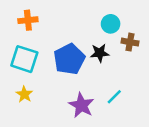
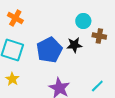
orange cross: (28, 20) -> (15, 18), turned 35
cyan line: (114, 97) -> (97, 86), moved

